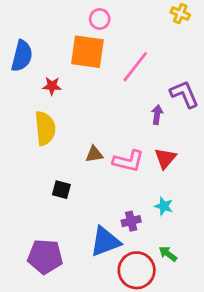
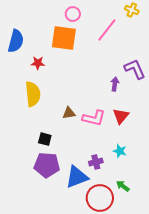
pink line: (135, 67) -> (107, 30), moved
purple pentagon: (45, 257) -> (47, 165), moved

